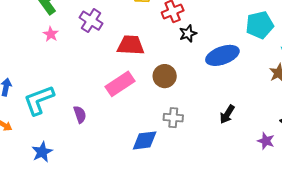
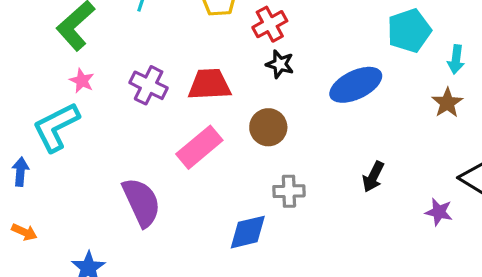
purple cross: (91, 21) -> (149, 85), moved
black star: (188, 34) -> (280, 64), moved, turned -30
cyan L-shape: (39, 100) -> (56, 127), moved
purple semicircle: (80, 114) -> (141, 202), size x1.8

